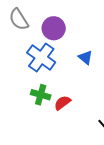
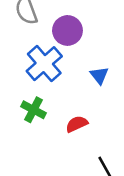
red semicircle: (62, 103) -> (77, 124), moved

